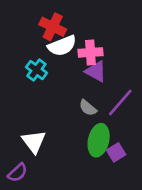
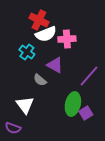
purple triangle: (96, 71) -> (55, 65), moved
gray semicircle: (88, 108) -> (40, 80), moved
purple semicircle: (18, 173) -> (13, 128), turned 63

